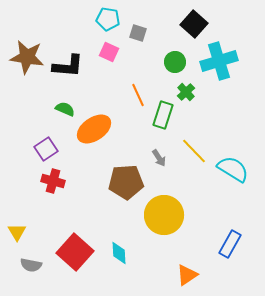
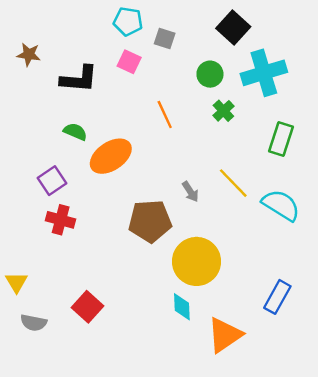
brown star: (27, 57) -> (29, 54), moved, size x0.6
green rectangle: (163, 115) -> (281, 139), moved
red square: (75, 252) -> (88, 307), size x0.7
cyan diamond: (119, 253) -> (182, 307), moved
orange triangle: (187, 275) -> (225, 335), size x1.4

